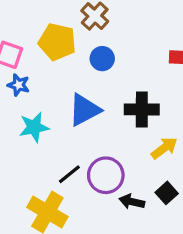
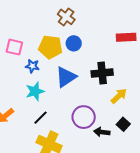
yellow pentagon: (57, 42) -> (50, 47), moved
blue star: (18, 85) -> (32, 66), moved
black line: (69, 174) -> (40, 118), moved

